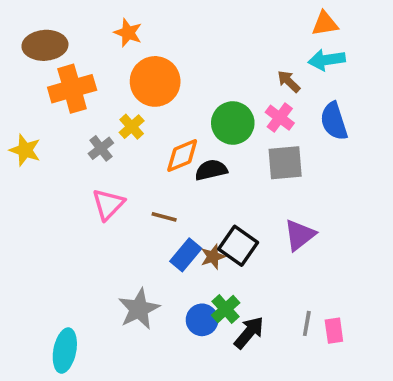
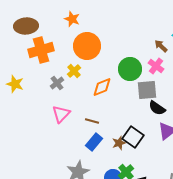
gray square: (285, 163) -> (147, 90), moved
black semicircle: (211, 170) -> (157, 108), moved, turned -132
blue rectangle: (186, 255) -> (94, 142), moved

